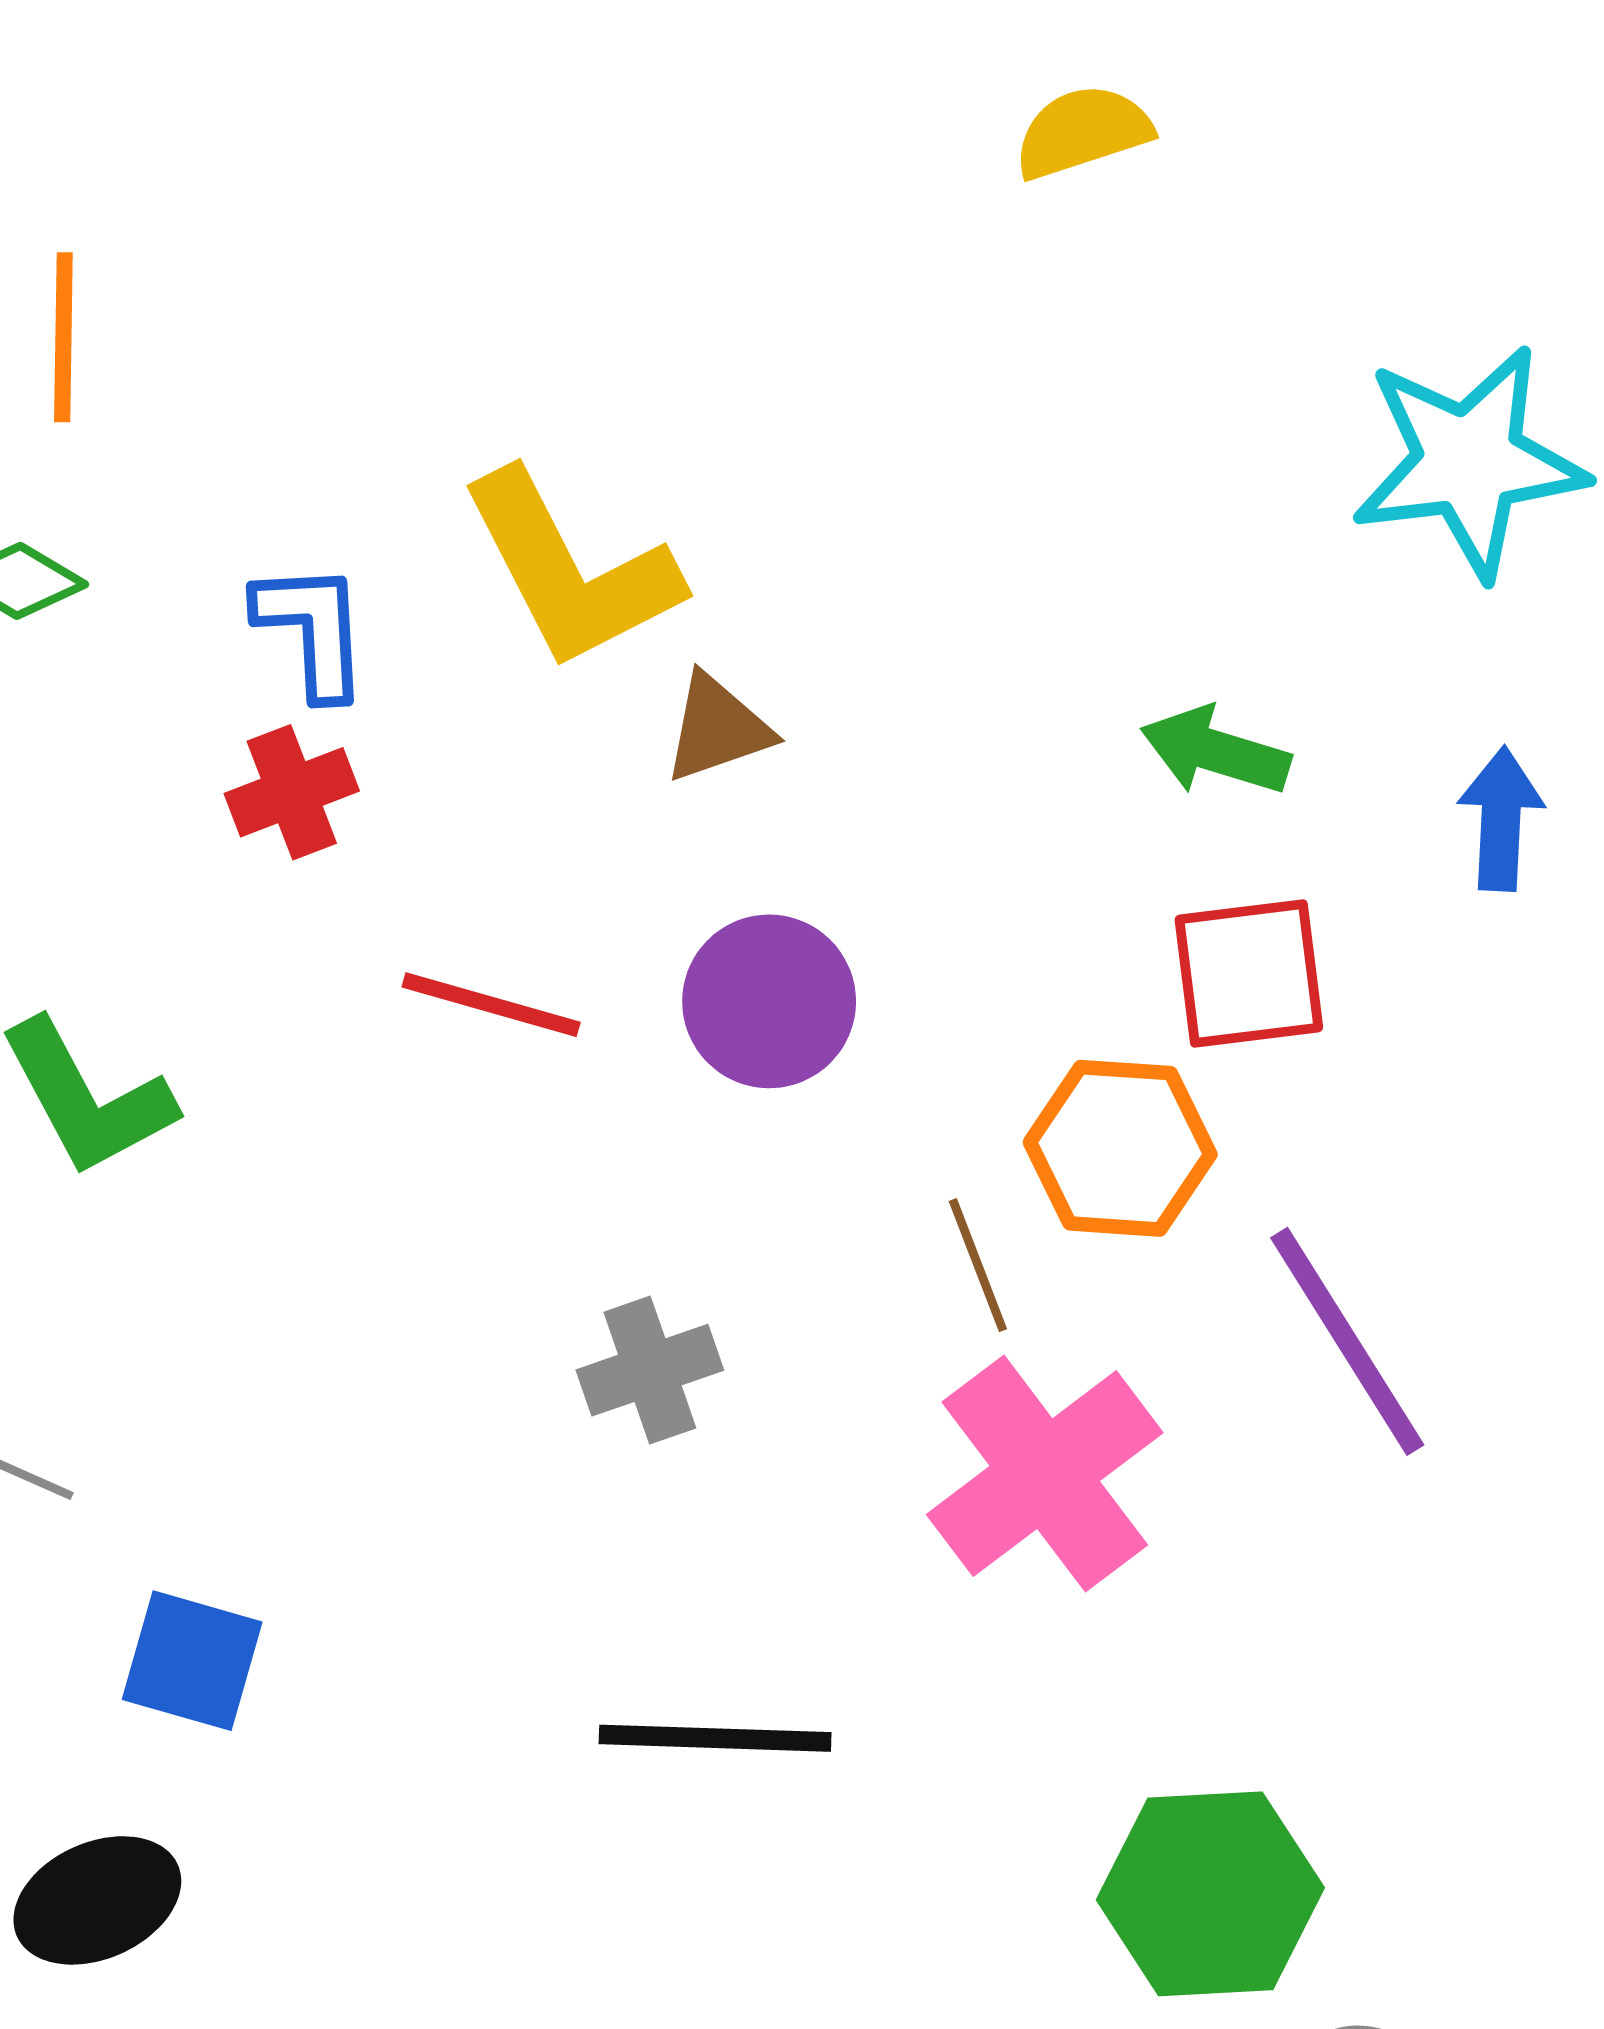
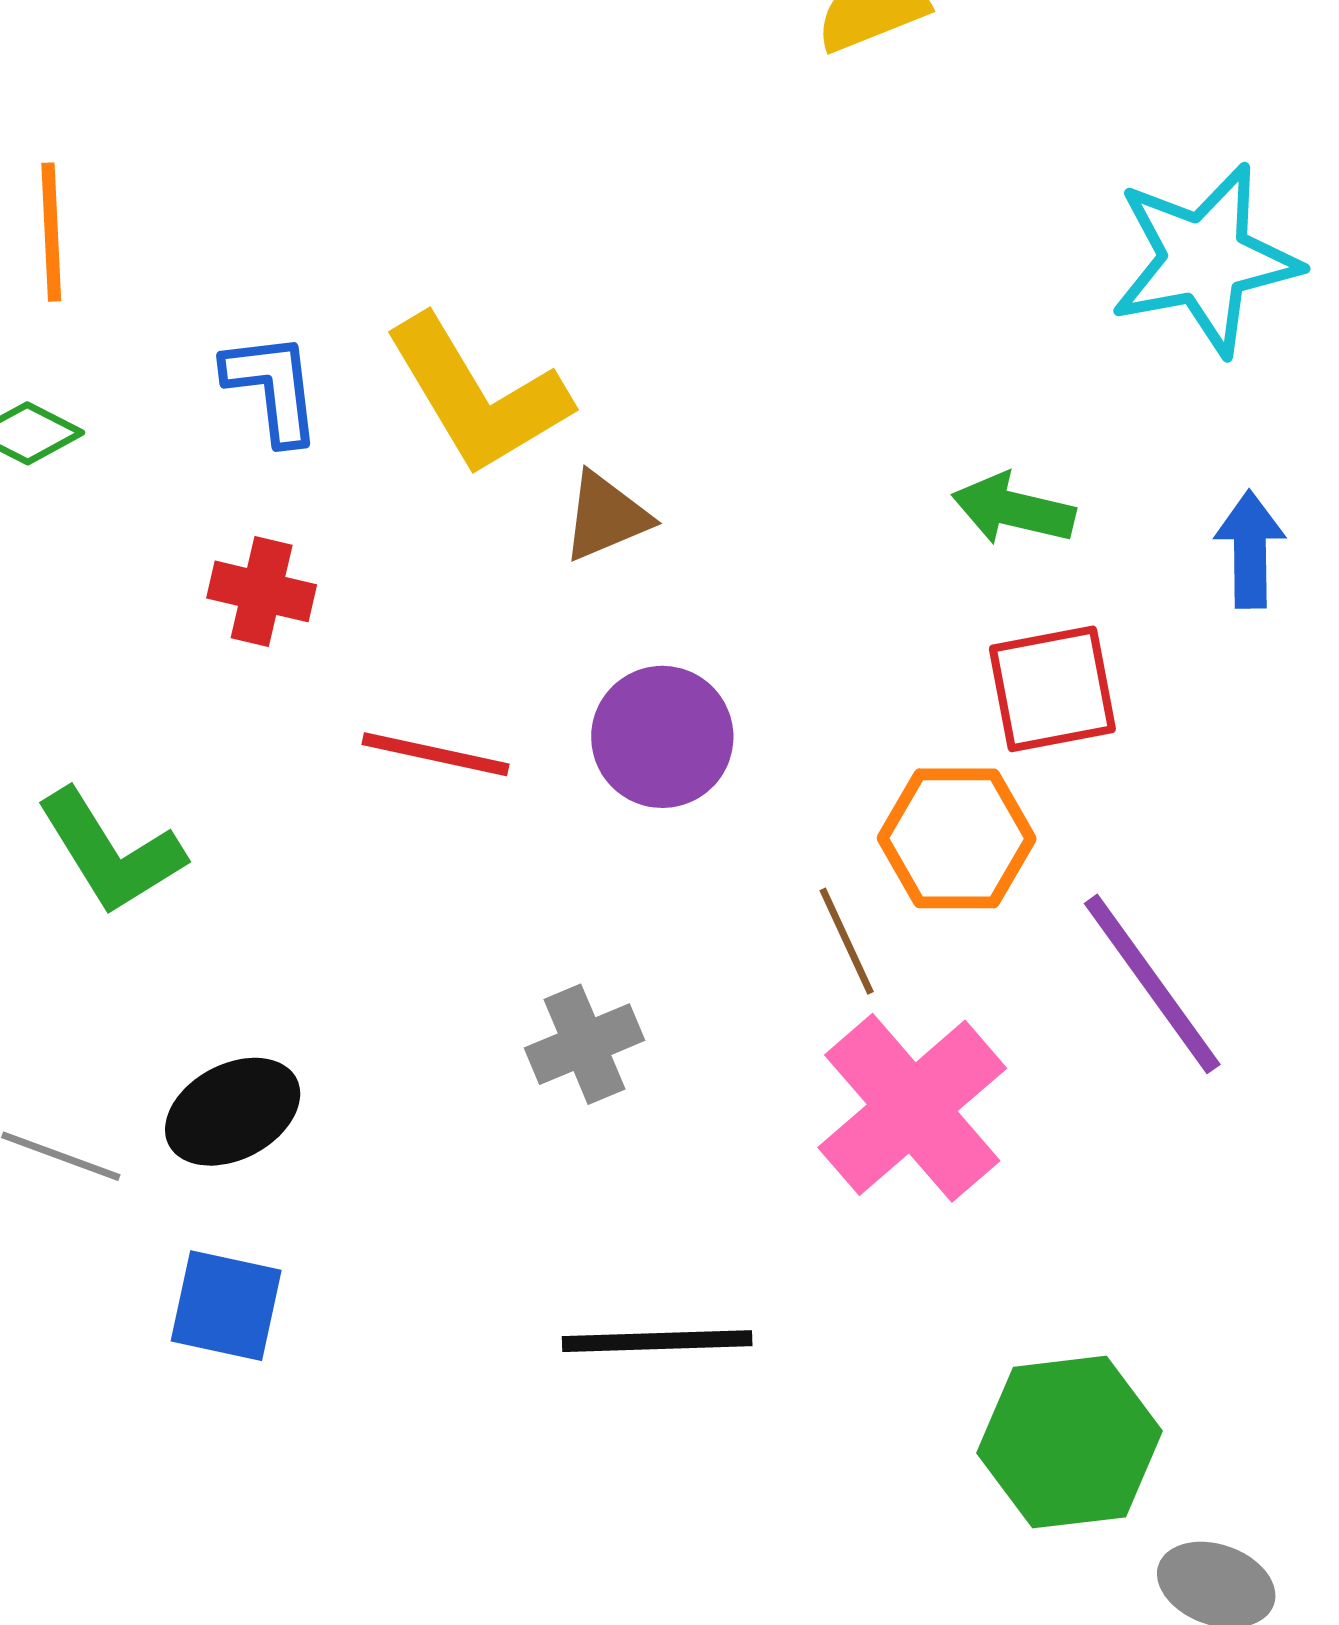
blue L-shape: (312, 630) -> (272, 388), moved
red cross: (292, 792) -> (262, 591), turned 38
black ellipse: (97, 1900) -> (233, 1112), moved

